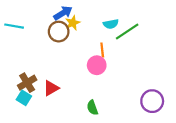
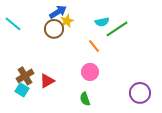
cyan line: (14, 26) -> (13, 24), turned 30
orange line: (102, 50) -> (94, 46), turned -32
pink circle: (97, 65) -> (90, 72), moved

